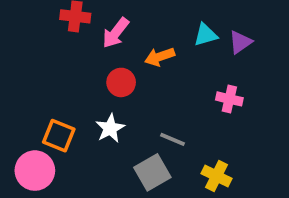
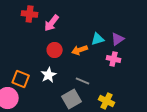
cyan triangle: (206, 35) -> (98, 39), moved
purple triangle: (240, 42) -> (118, 39), moved
orange arrow: (160, 57) -> (80, 50), moved

